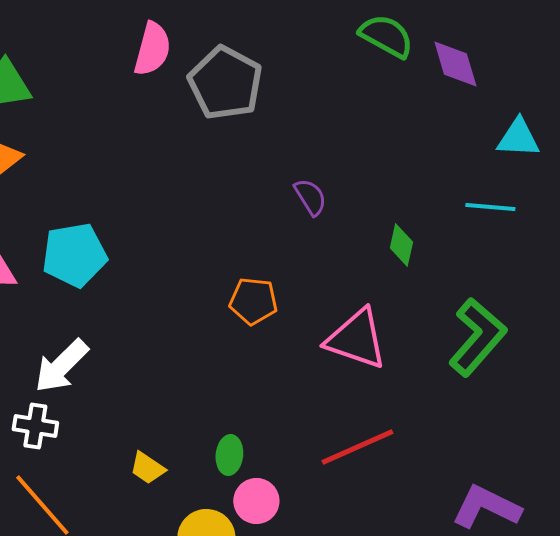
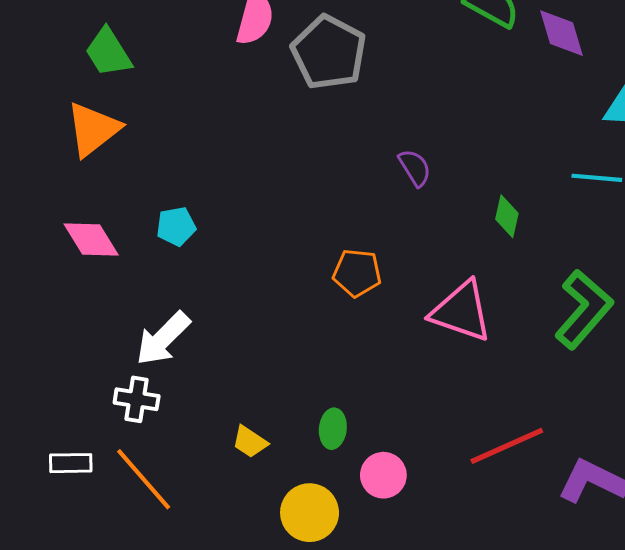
cyan pentagon: (74, 255) -> (176, 226), size x0.6
red line: (357, 447) -> (507, 446), moved
pink circle: (256, 501) -> (383, 475), moved

